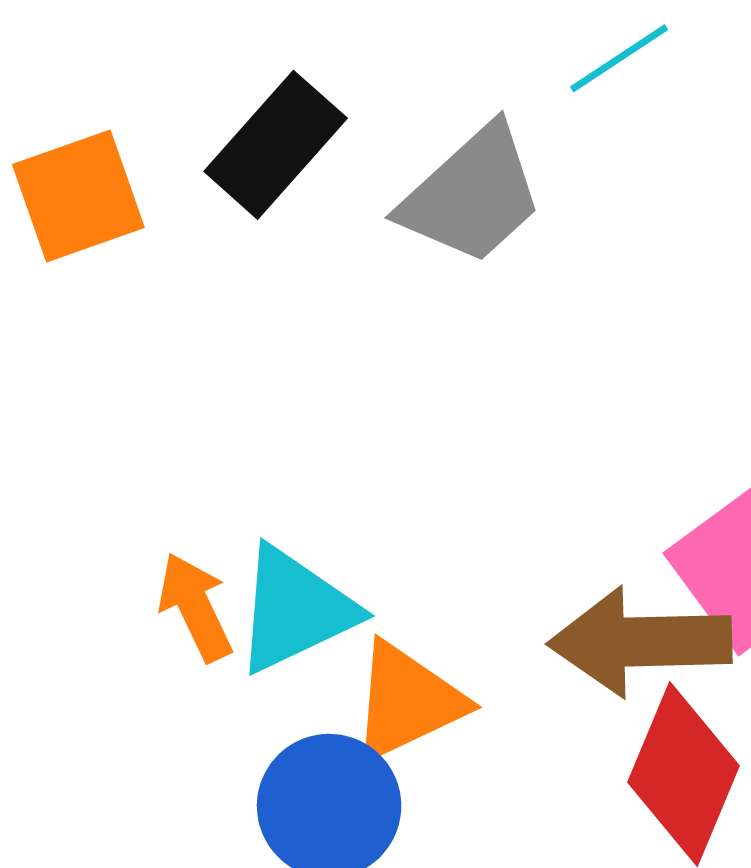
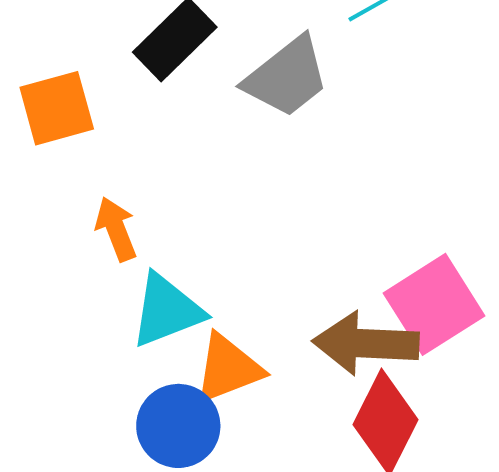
orange square: (78, 196) -> (57, 108), moved
orange arrow: (195, 607) -> (116, 229), moved

